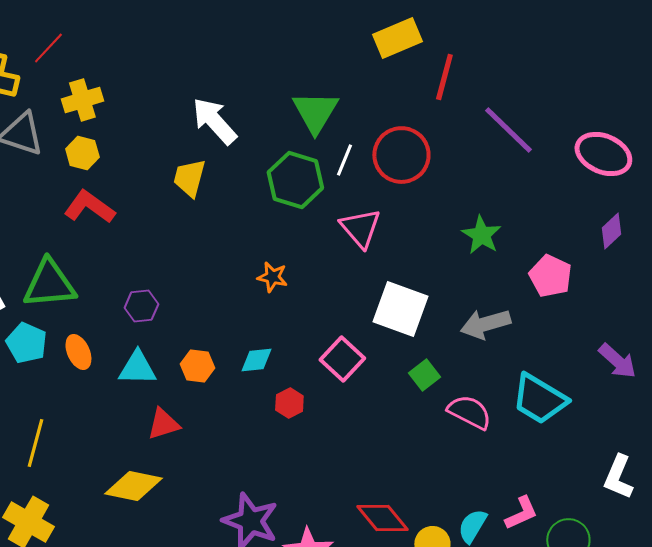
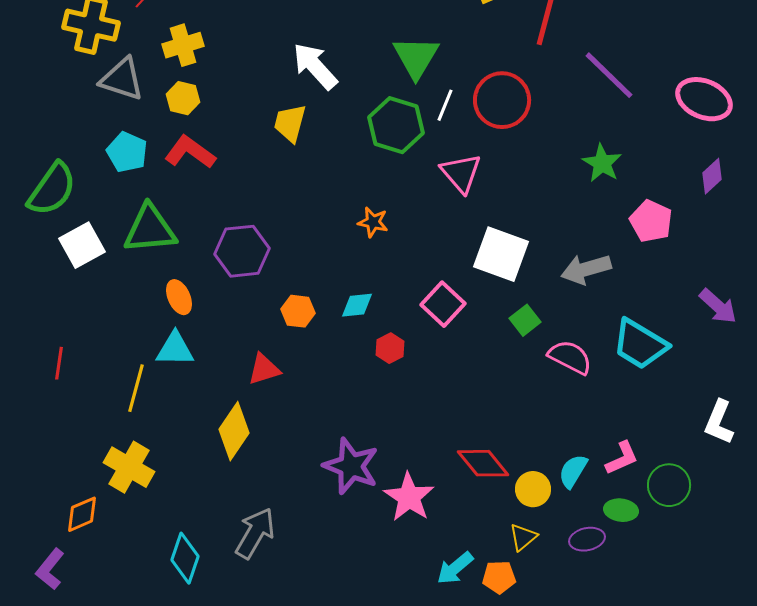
green star: (481, 235) -> (602, 163), moved
purple hexagon: (141, 306) -> (242, 251), size x1.6
cyan pentagon: (26, 343) -> (127, 152), moved
cyan triangle: (137, 368) -> (175, 349), moved
yellow diamond: (133, 486) -> (234, 431), turned -68

